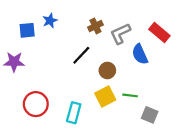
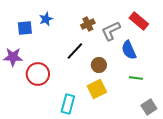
red rectangle: (159, 33) -> (139, 21), moved
green line: (130, 95) -> (136, 78), moved
red circle: (36, 104) -> (38, 74), moved
gray square: (150, 115) -> (149, 107), moved, turned 35

